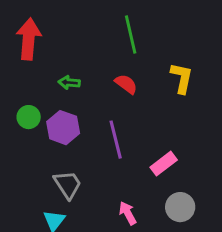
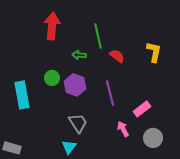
green line: (131, 35) -> (98, 36), moved
pink arrow: (128, 213) -> (123, 129), moved

